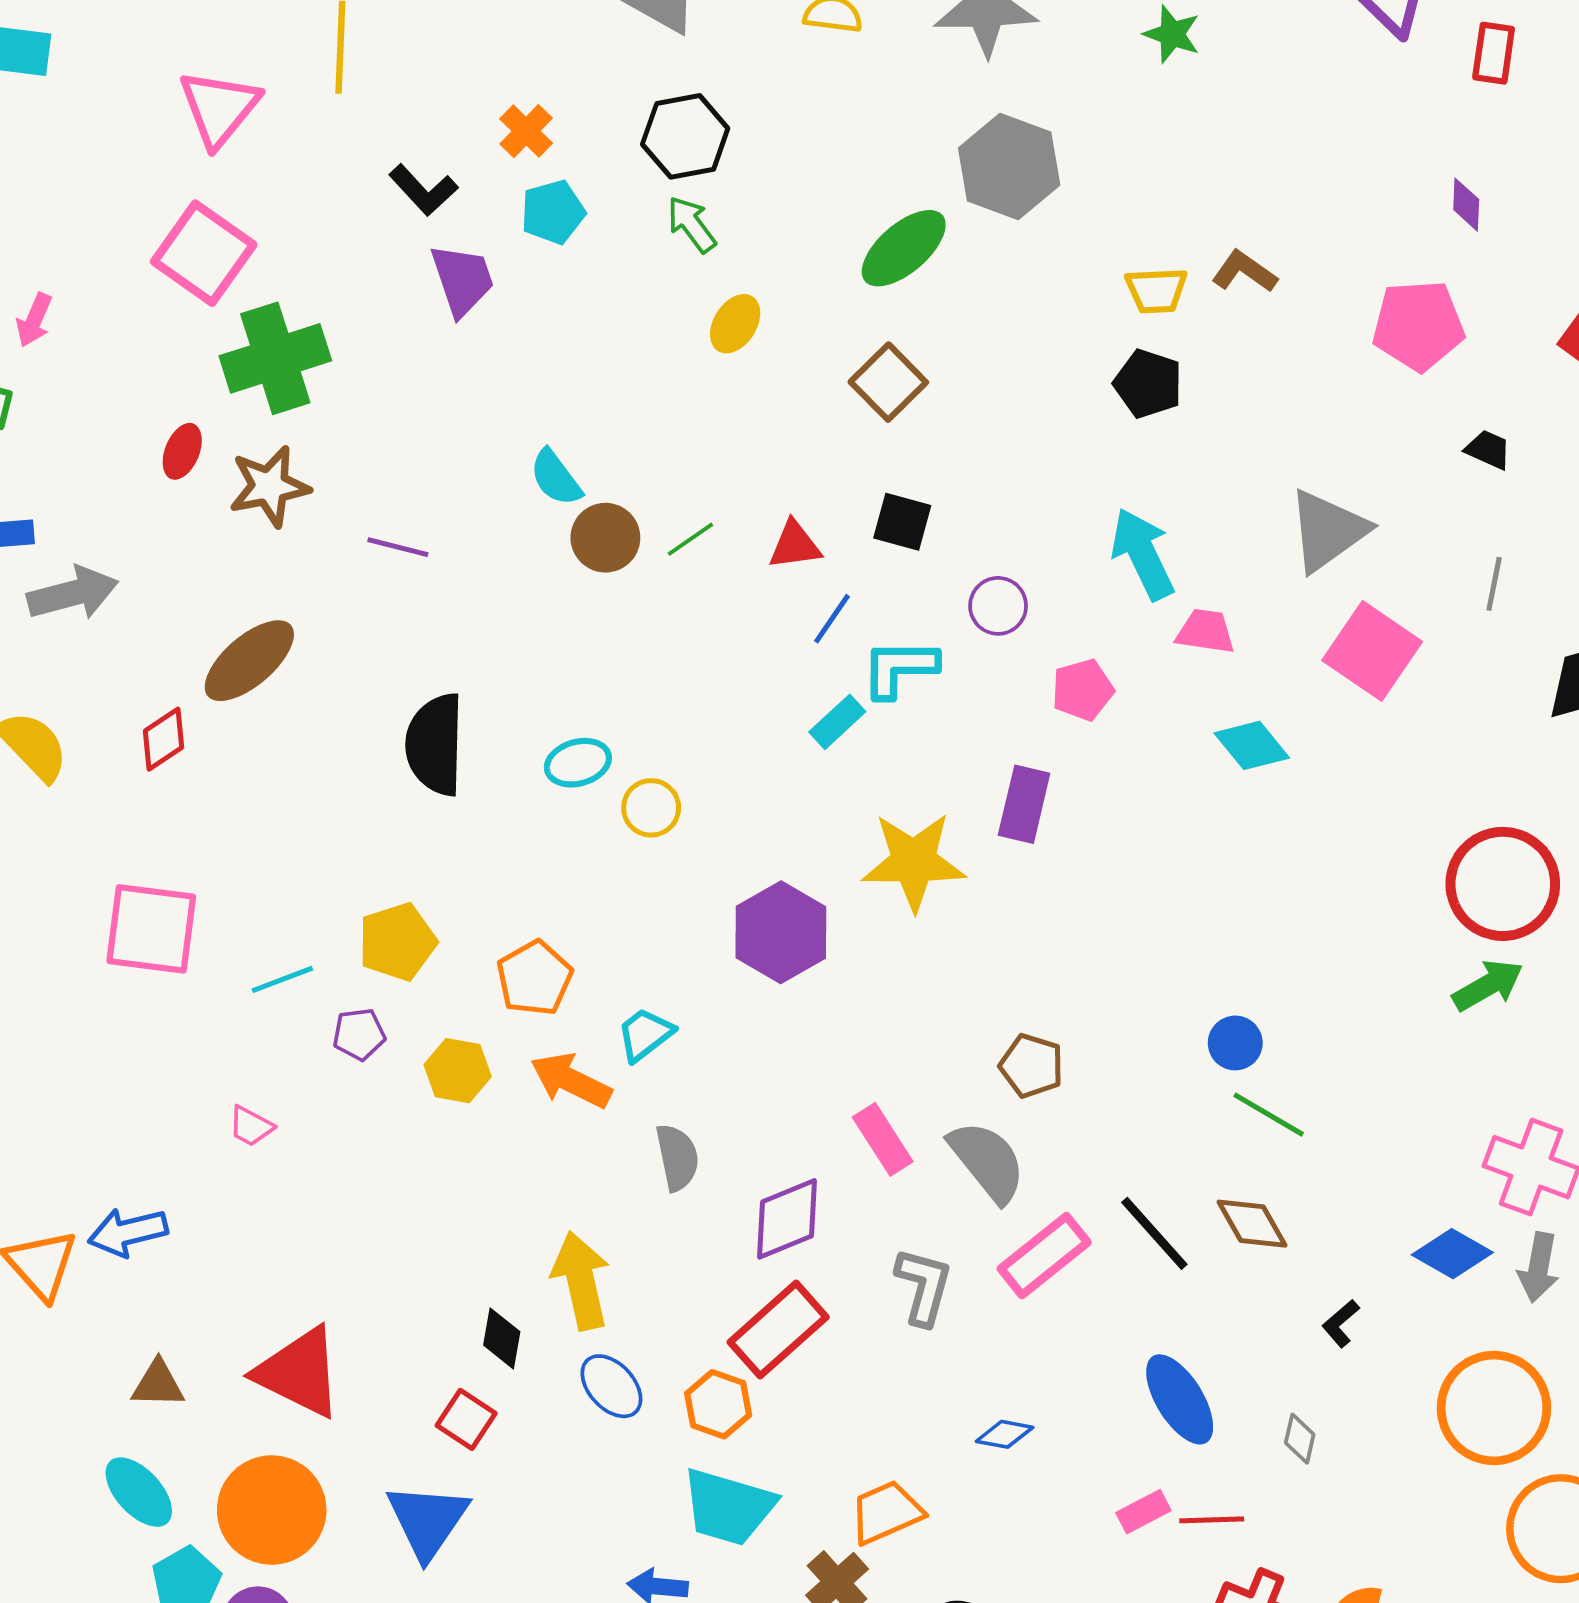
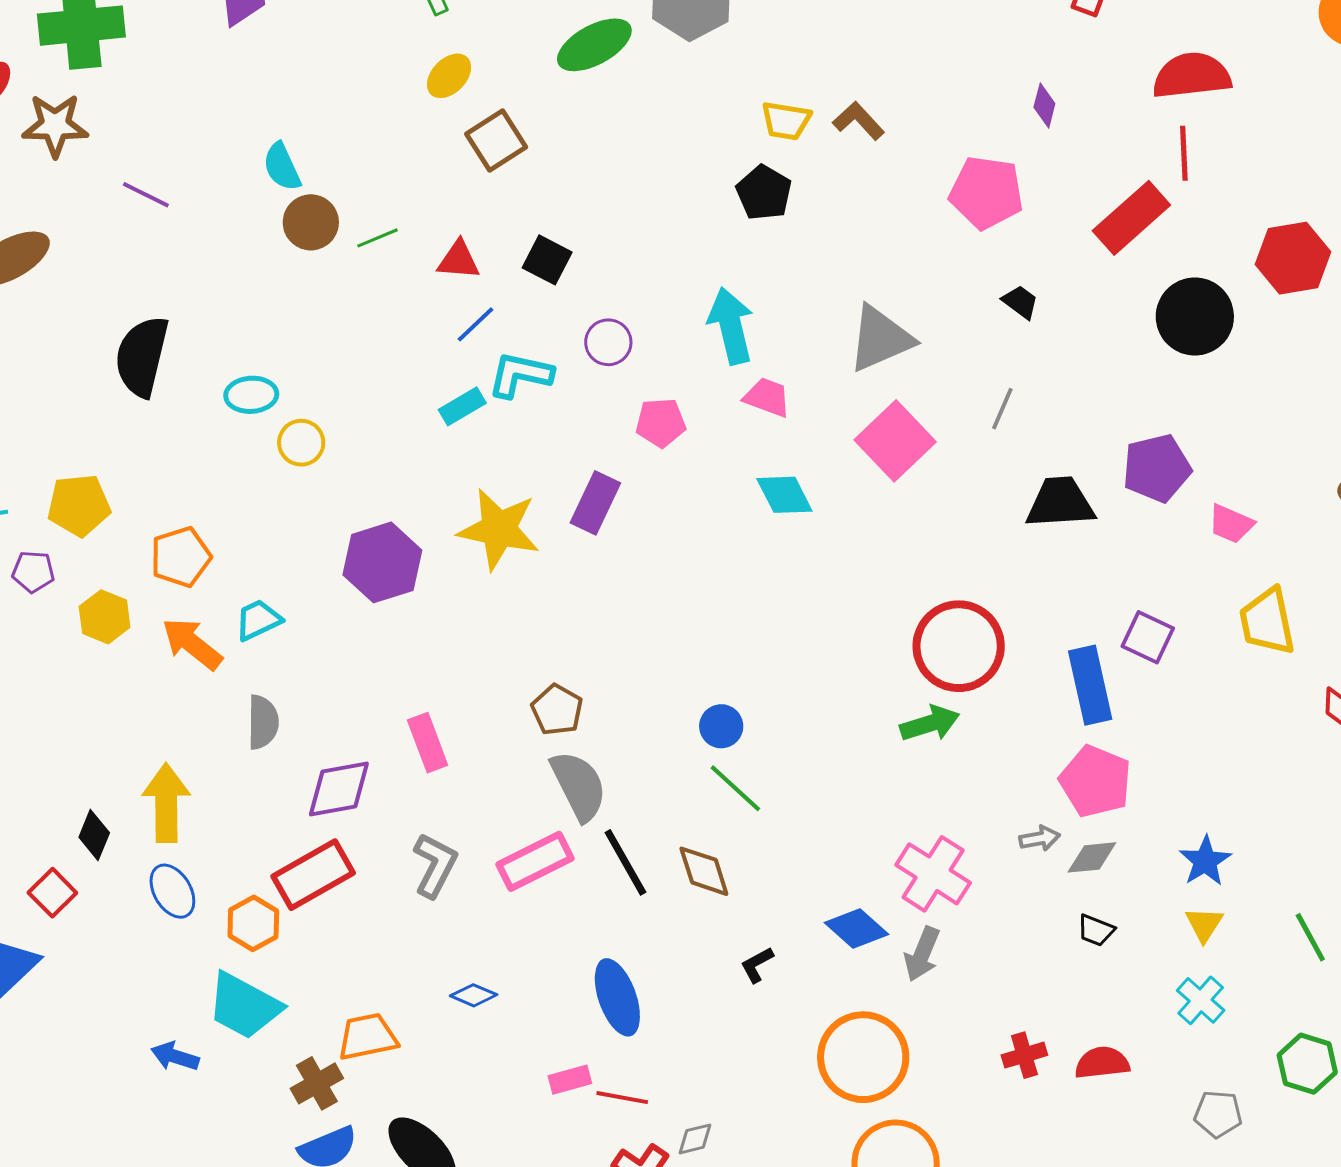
brown square: (888, 382) -> (496, 141), moved
gray semicircle: (987, 1161) -> (579, 786), moved
gray diamond: (1300, 1439) -> (695, 1139), moved, turned 51

